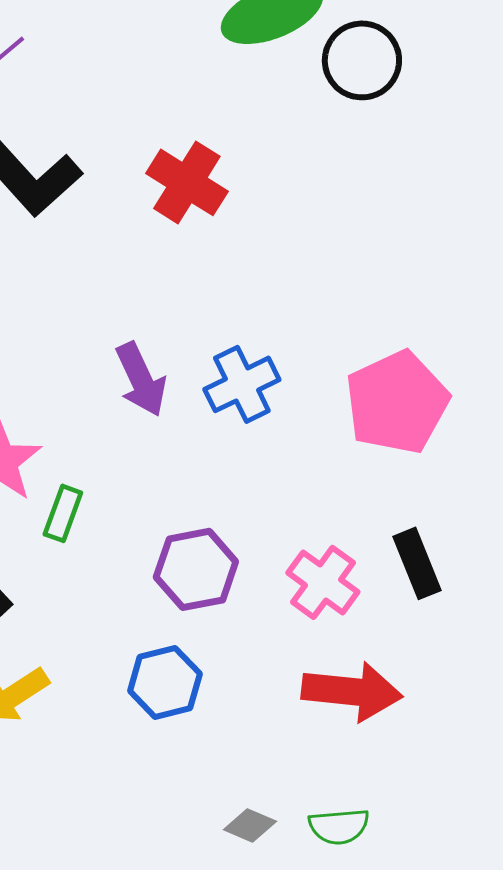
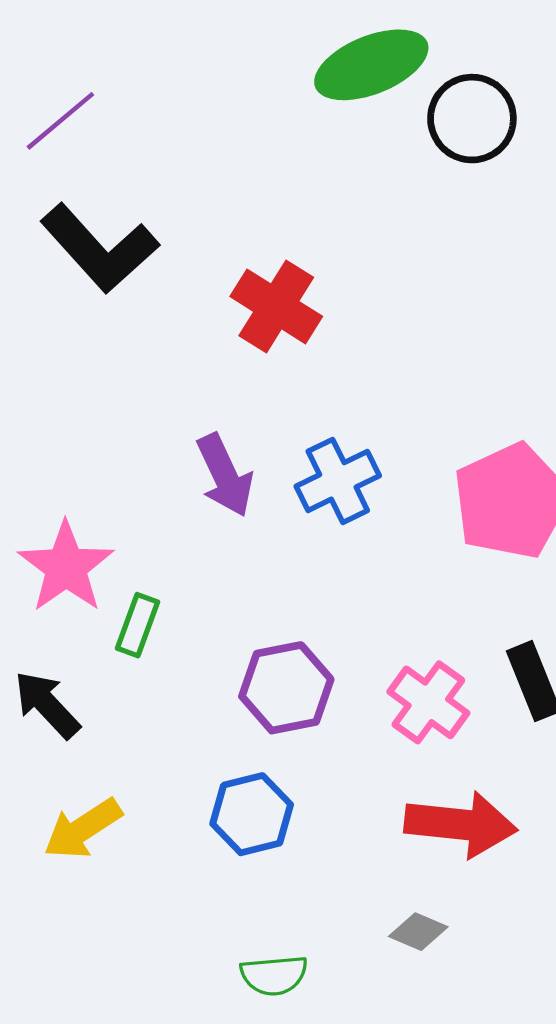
red cross: (187, 182) -> (276, 306), moved
gray diamond: (250, 825) -> (418, 932), moved
green semicircle: (339, 826) -> (274, 975), moved

